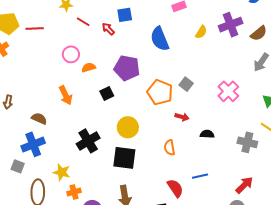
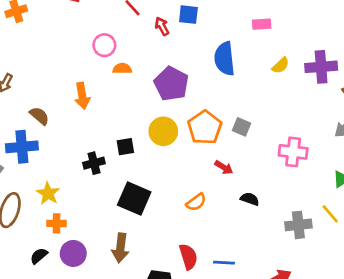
gray square: (186, 84) -> (242, 127), turned -32
pink cross: (228, 91) -> (293, 152), turned 35
black square: (107, 93) -> (125, 147), moved
yellow circle: (128, 127) -> (163, 131), moved
black cross: (88, 141) -> (94, 163), size x0.7
gray cross: (247, 142) -> (298, 225), turned -36
orange semicircle: (169, 148) -> (196, 202), turned -133
blue line: (200, 176) -> (224, 263), moved

